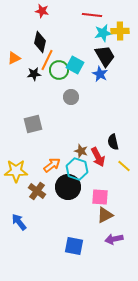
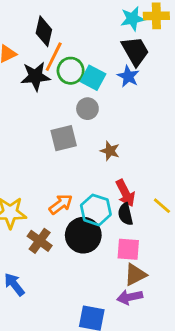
cyan square: (75, 65) -> (93, 78), moved
black star: (34, 74) -> (35, 76), size x1.5
gray square: (33, 124) -> (64, 138), moved
black semicircle: (113, 142) -> (125, 214), moved
brown star: (81, 151) -> (110, 151), moved
purple arrow: (114, 239) -> (130, 297), moved

